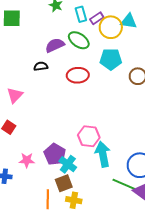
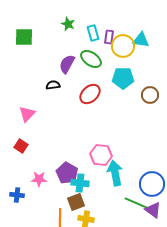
purple rectangle: (97, 18) -> (109, 37), turned -48
purple semicircle: (55, 45) -> (67, 64), turned -36
red ellipse: (78, 75) -> (90, 94), turned -40
cyan cross: (68, 164) -> (80, 183), turned -30

